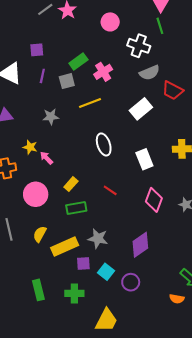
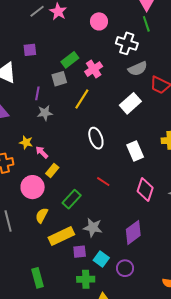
purple line: (42, 76) -> (37, 93), moved
yellow line: (90, 103) -> (82, 99), turned -35
yellow rectangle: (71, 184) -> (52, 170), moved
green rectangle: (76, 208) -> (72, 199), turned -36
yellow semicircle: (40, 234) -> (42, 215), moved
green cross: (74, 293) -> (86, 279), moved

